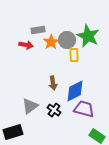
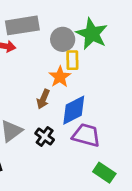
gray rectangle: (38, 30) -> (22, 25), size x1.6
orange star: (51, 42) -> (60, 77), moved
brown arrow: (53, 83) -> (43, 99), turned 32

